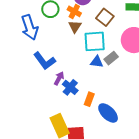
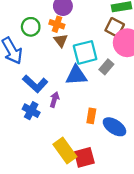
brown square: (105, 17) -> (115, 27), moved
blue triangle: (97, 62) -> (76, 75), moved, size x1.5
blue cross: (70, 87) -> (31, 111), moved

